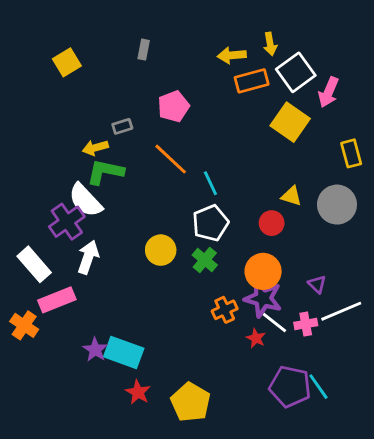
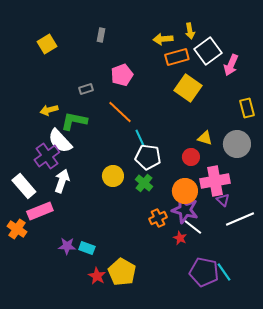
yellow square: (290, 122) -> (188, 88), moved
yellow arrow: (95, 148) -> (49, 110), moved
cyan line: (210, 183) -> (140, 138), moved
white pentagon: (210, 223) -> (148, 157), turned 30
pink cross: (306, 324) -> (215, 181), moved, size x1.8
purple star: (95, 350) -> (67, 246), turned -30
cyan rectangle: (124, 352) -> (87, 248), size x0.6
yellow pentagon: (191, 402) -> (122, 272), moved

